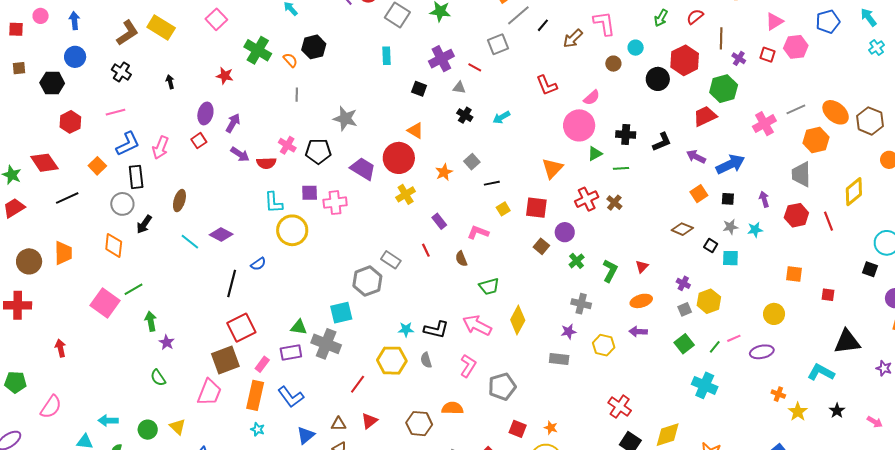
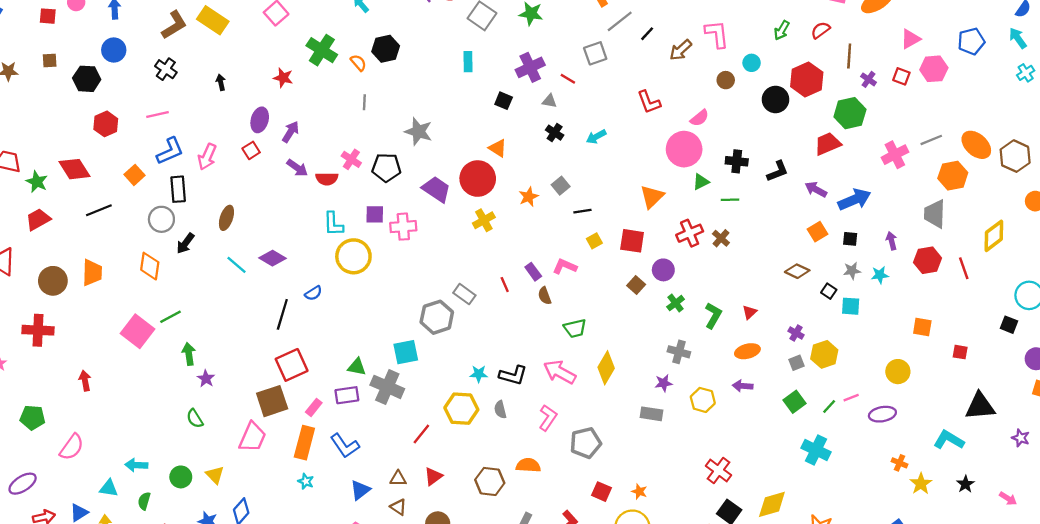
purple rectangle: (439, 221) -> (533, 272), moved

